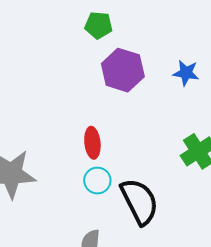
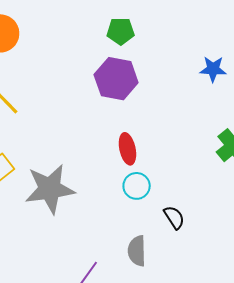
purple hexagon: (123, 70) -> (116, 79), moved
black semicircle: (139, 201) -> (174, 217), moved, size x0.5

